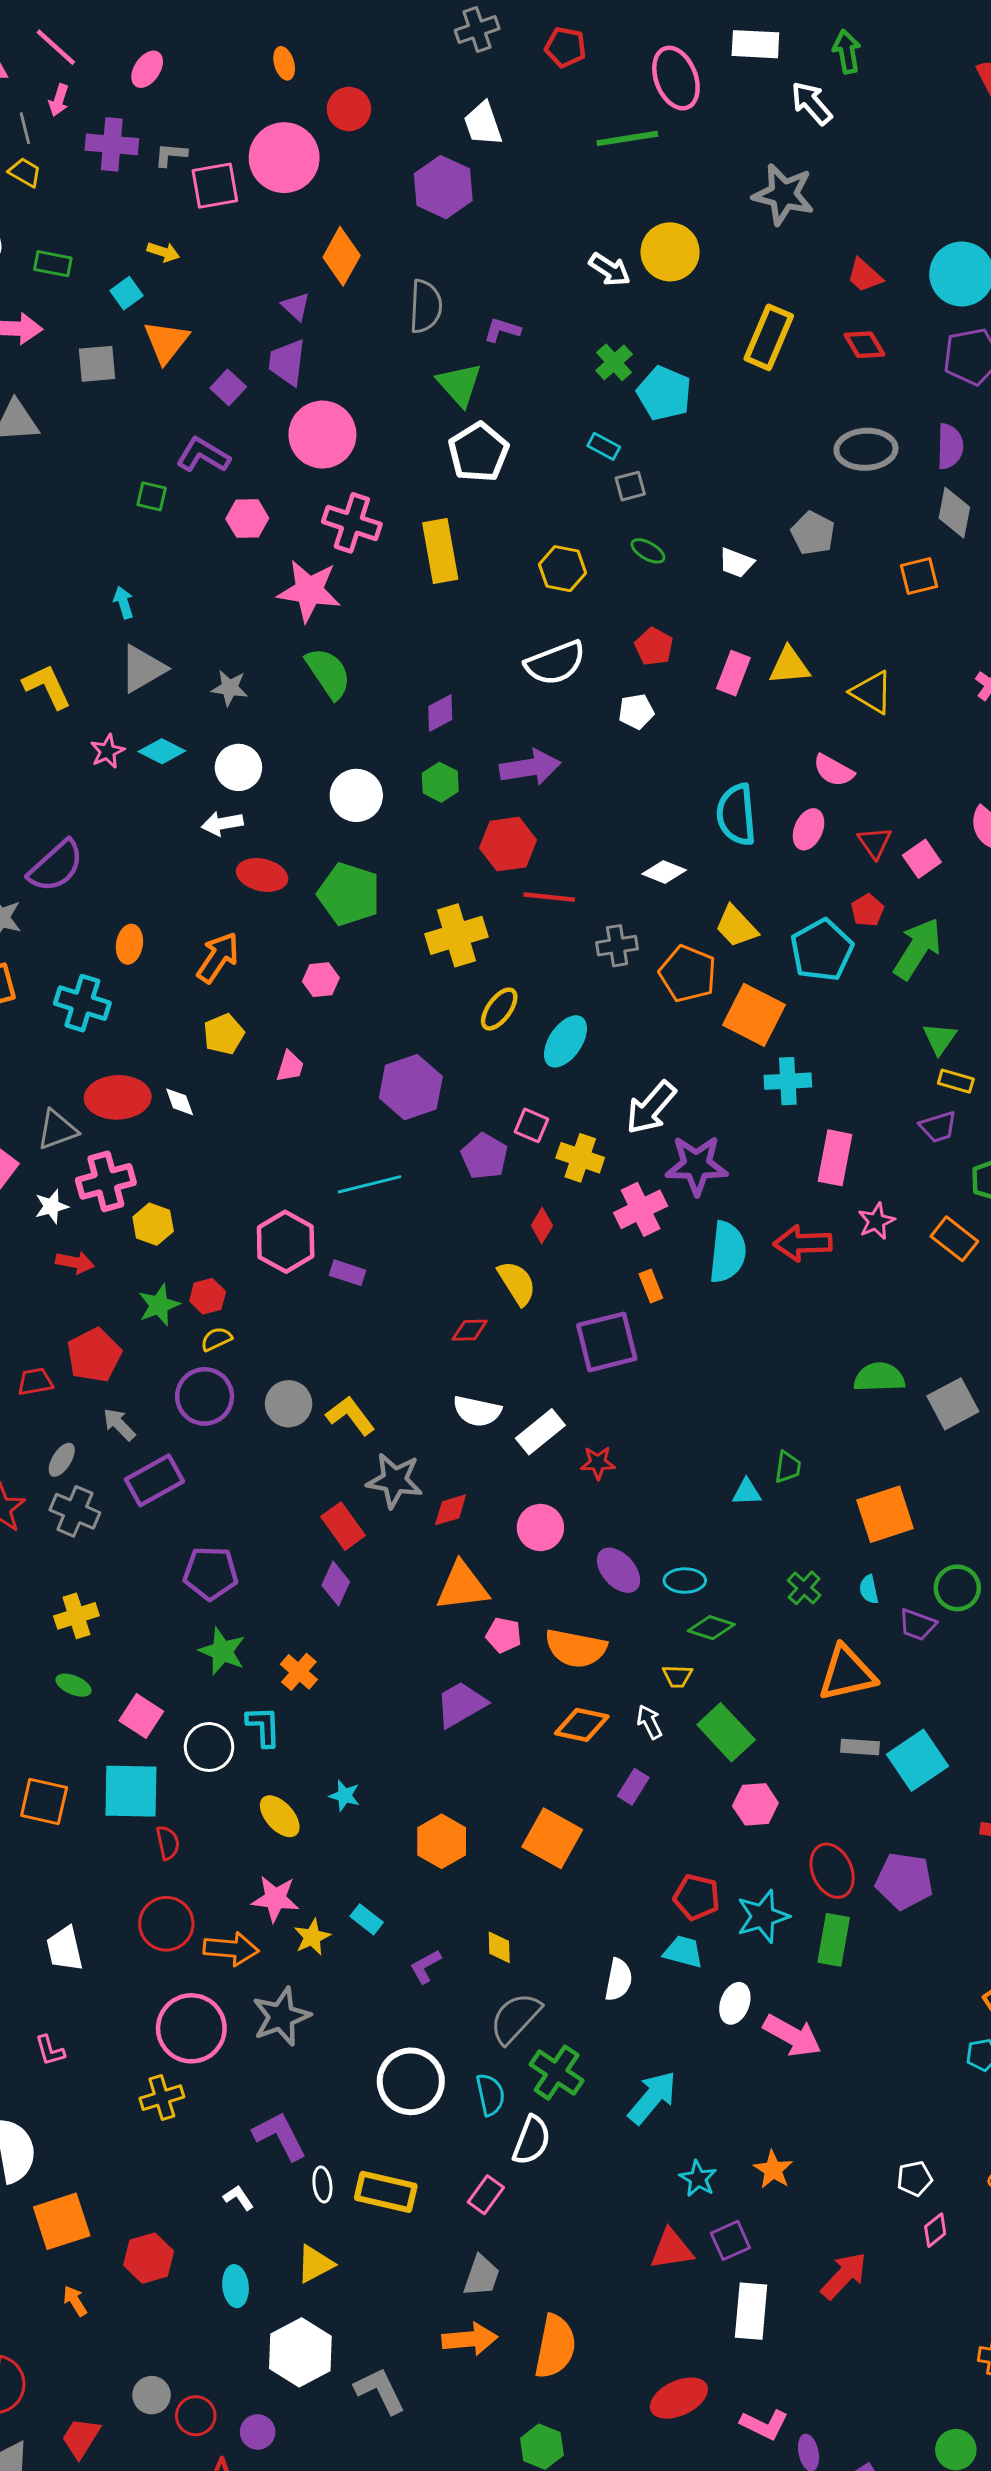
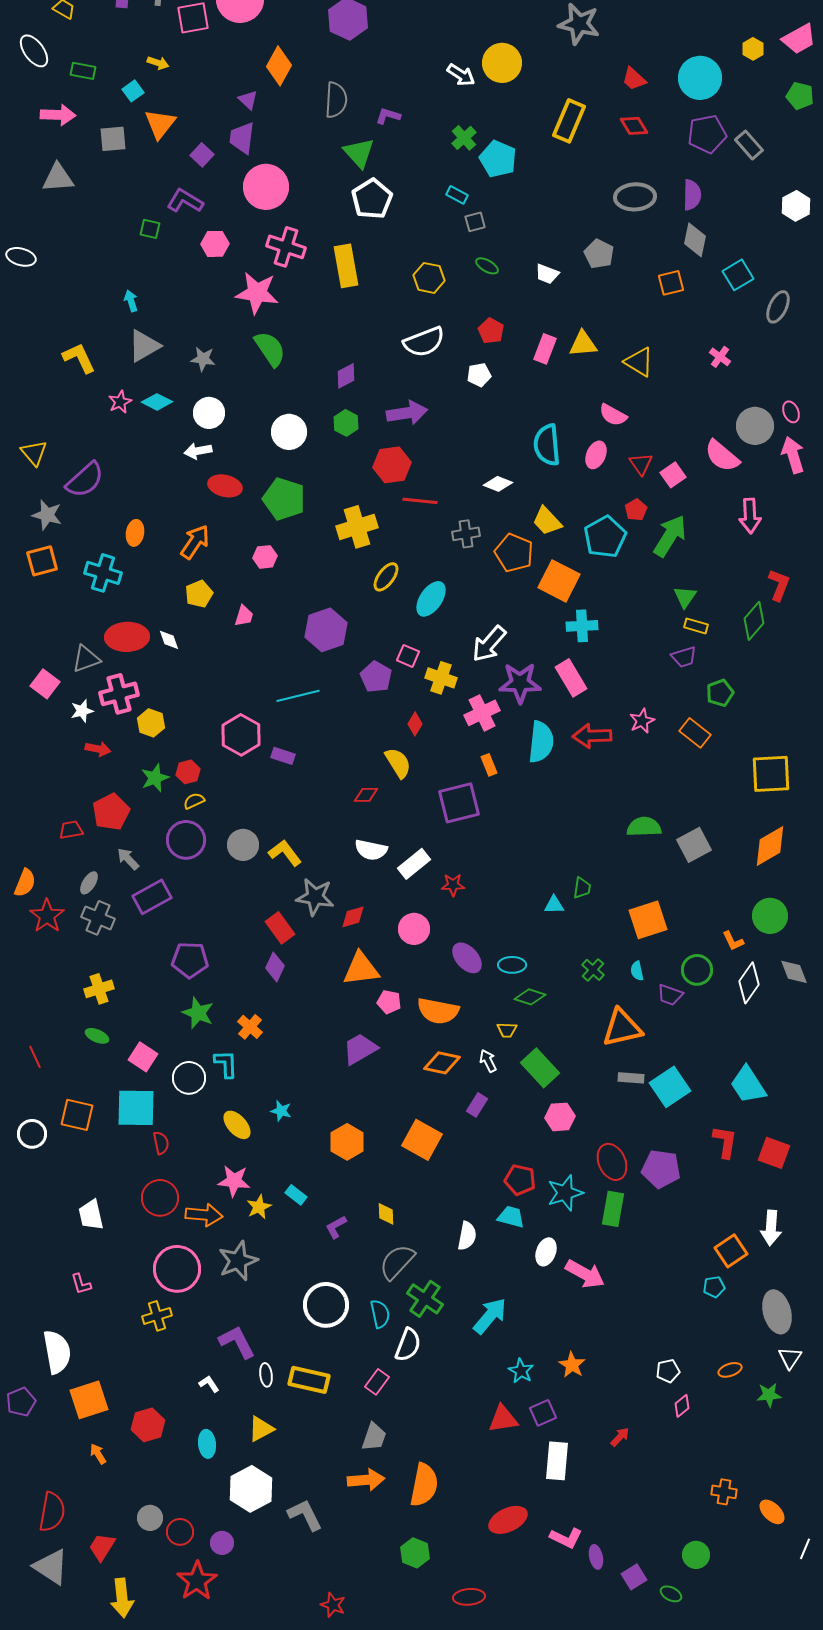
pink rectangle: (835, 1158) -> (571, 678), moved, turned -42
red arrow: (844, 2276) -> (620, 1437), size x0.6

